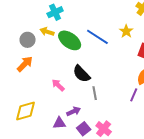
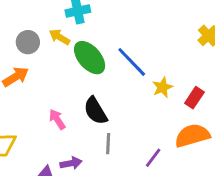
yellow star: (126, 31) -> (162, 87), moved
purple line: (134, 95) -> (153, 158), moved

